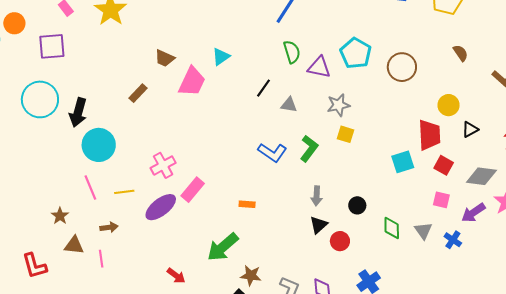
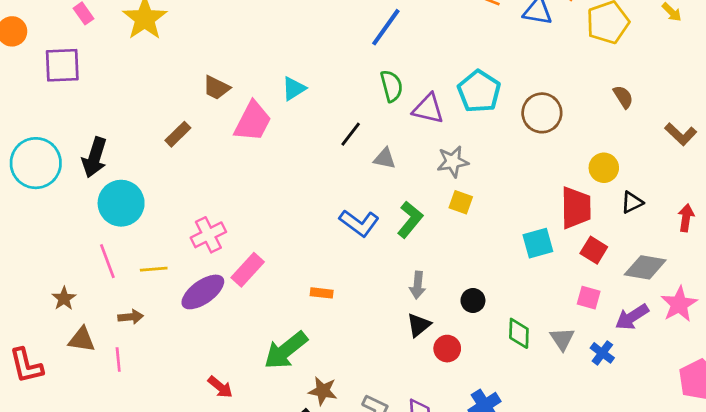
cyan circle: (40, 99) -> (36, 163), moved

